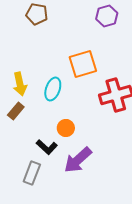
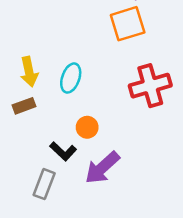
orange square: (83, 64) -> (128, 24), moved
brown rectangle: (16, 111) -> (24, 106), turned 30

